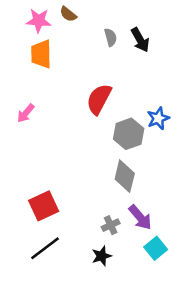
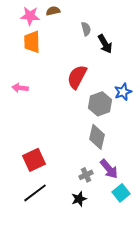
brown semicircle: (68, 14) -> (53, 11), turned 128
black arrow: (140, 40) -> (105, 44), moved
pink arrow: (26, 113) -> (20, 88), turned 56

